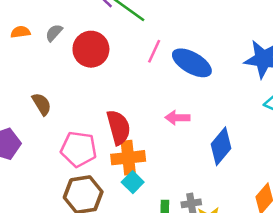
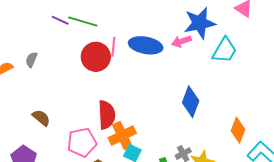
red circle: (91, 49) -> (96, 57), moved
pink arrow: (177, 118) -> (181, 41), moved
red semicircle: (119, 127) -> (107, 115), turned 32

